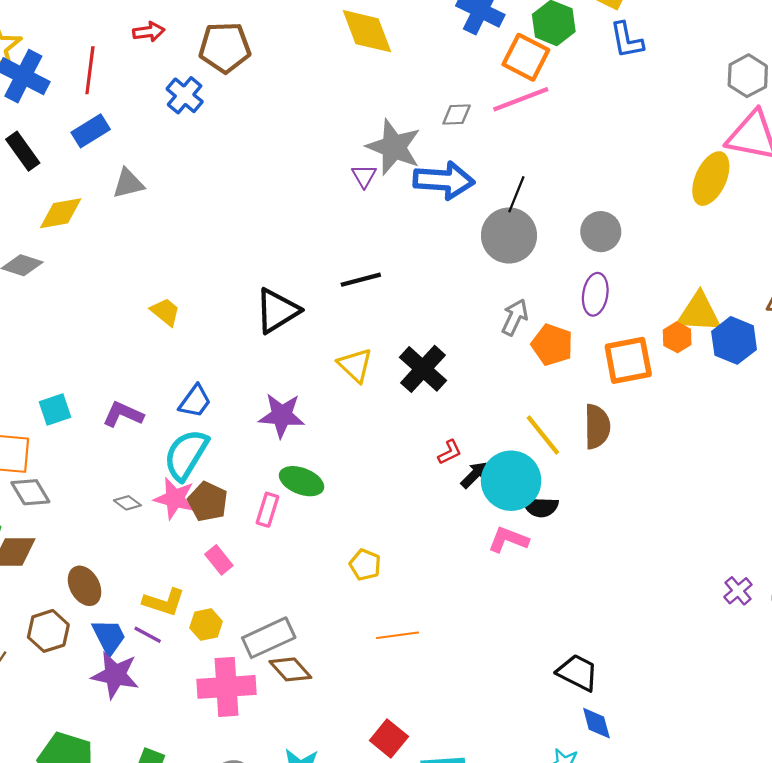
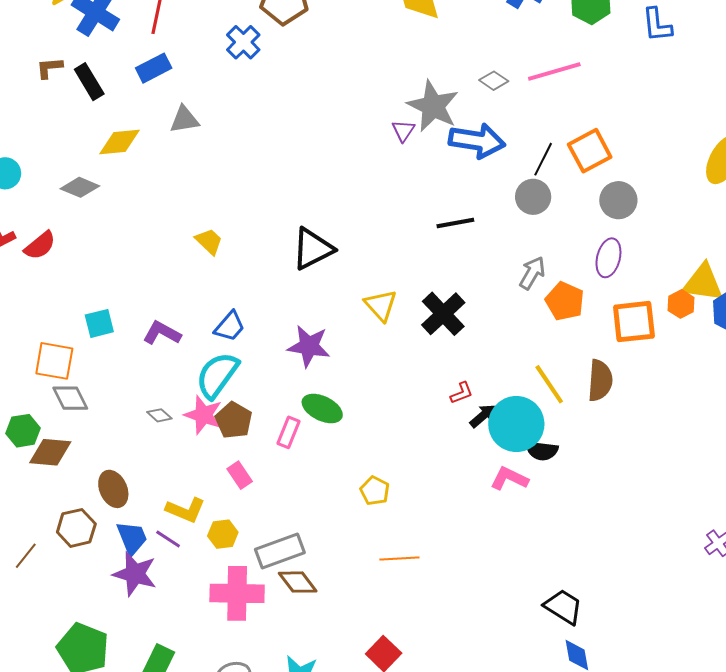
orange square: (526, 57) -> (590, 151), moved, turned 30
gray diamond: (457, 115) -> (494, 81), turned 32
gray circle: (509, 235) -> (533, 197), size x0.7
black line: (361, 280) -> (455, 223), moved

